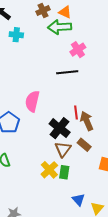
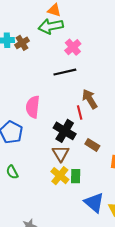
brown cross: (43, 11) -> (22, 43), moved
brown arrow: (87, 121) -> (90, 99), moved
brown triangle: (63, 149) -> (61, 153), moved
blue triangle: (78, 200) -> (94, 202), size x1.5

